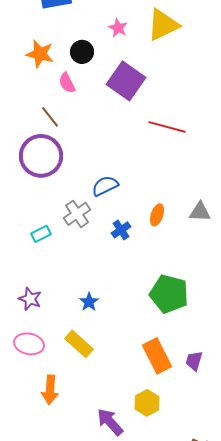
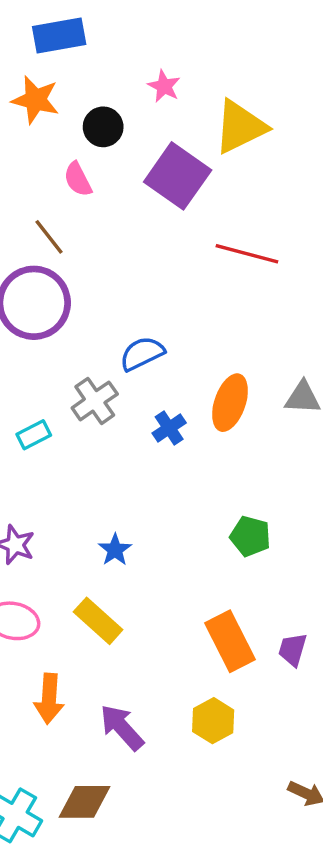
yellow triangle: (163, 25) -> (240, 127), moved
orange star: (40, 54) -> (35, 100), moved
orange ellipse: (157, 215) -> (230, 403), size x1.5
green pentagon: (169, 294) -> (250, 536), size x0.6
purple arrow: (110, 422) -> (122, 727), moved

